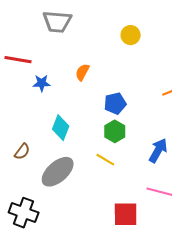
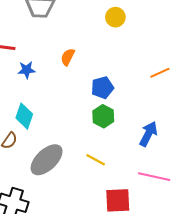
cyan diamond: (61, 128) -> (24, 116), moved
yellow line: (105, 160) -> (96, 160), moved

